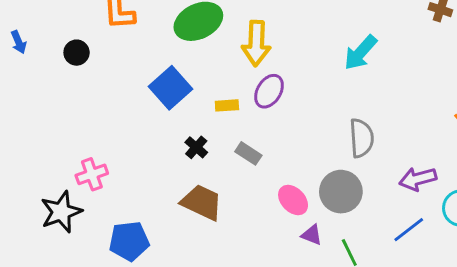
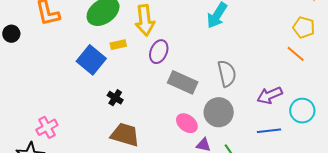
black circle: (77, 53) -> (11, 34), moved
yellow rectangle: (227, 105) -> (118, 45), moved
gray rectangle: (248, 153) -> (183, 82), moved, size x1.6
blue line: (409, 230) -> (269, 131), turned 40

